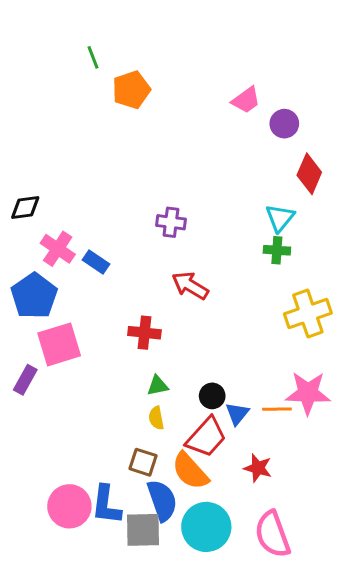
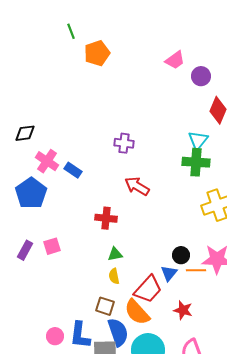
green cross: (277, 250) -> (196, 162), size x1.5
pink square: (59, 344) -> (52, 246), moved, size x0.6
black circle: (212, 396) -> (181, 255), moved
pink circle: (69, 506) -> (55, 336), size x0.6

